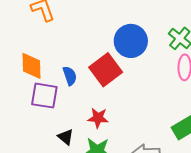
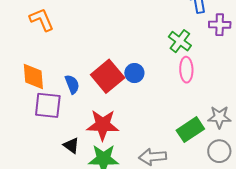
blue circle: (131, 41) -> (134, 73), moved, size x0.6
red star: (98, 118) -> (103, 125), size x1.5

